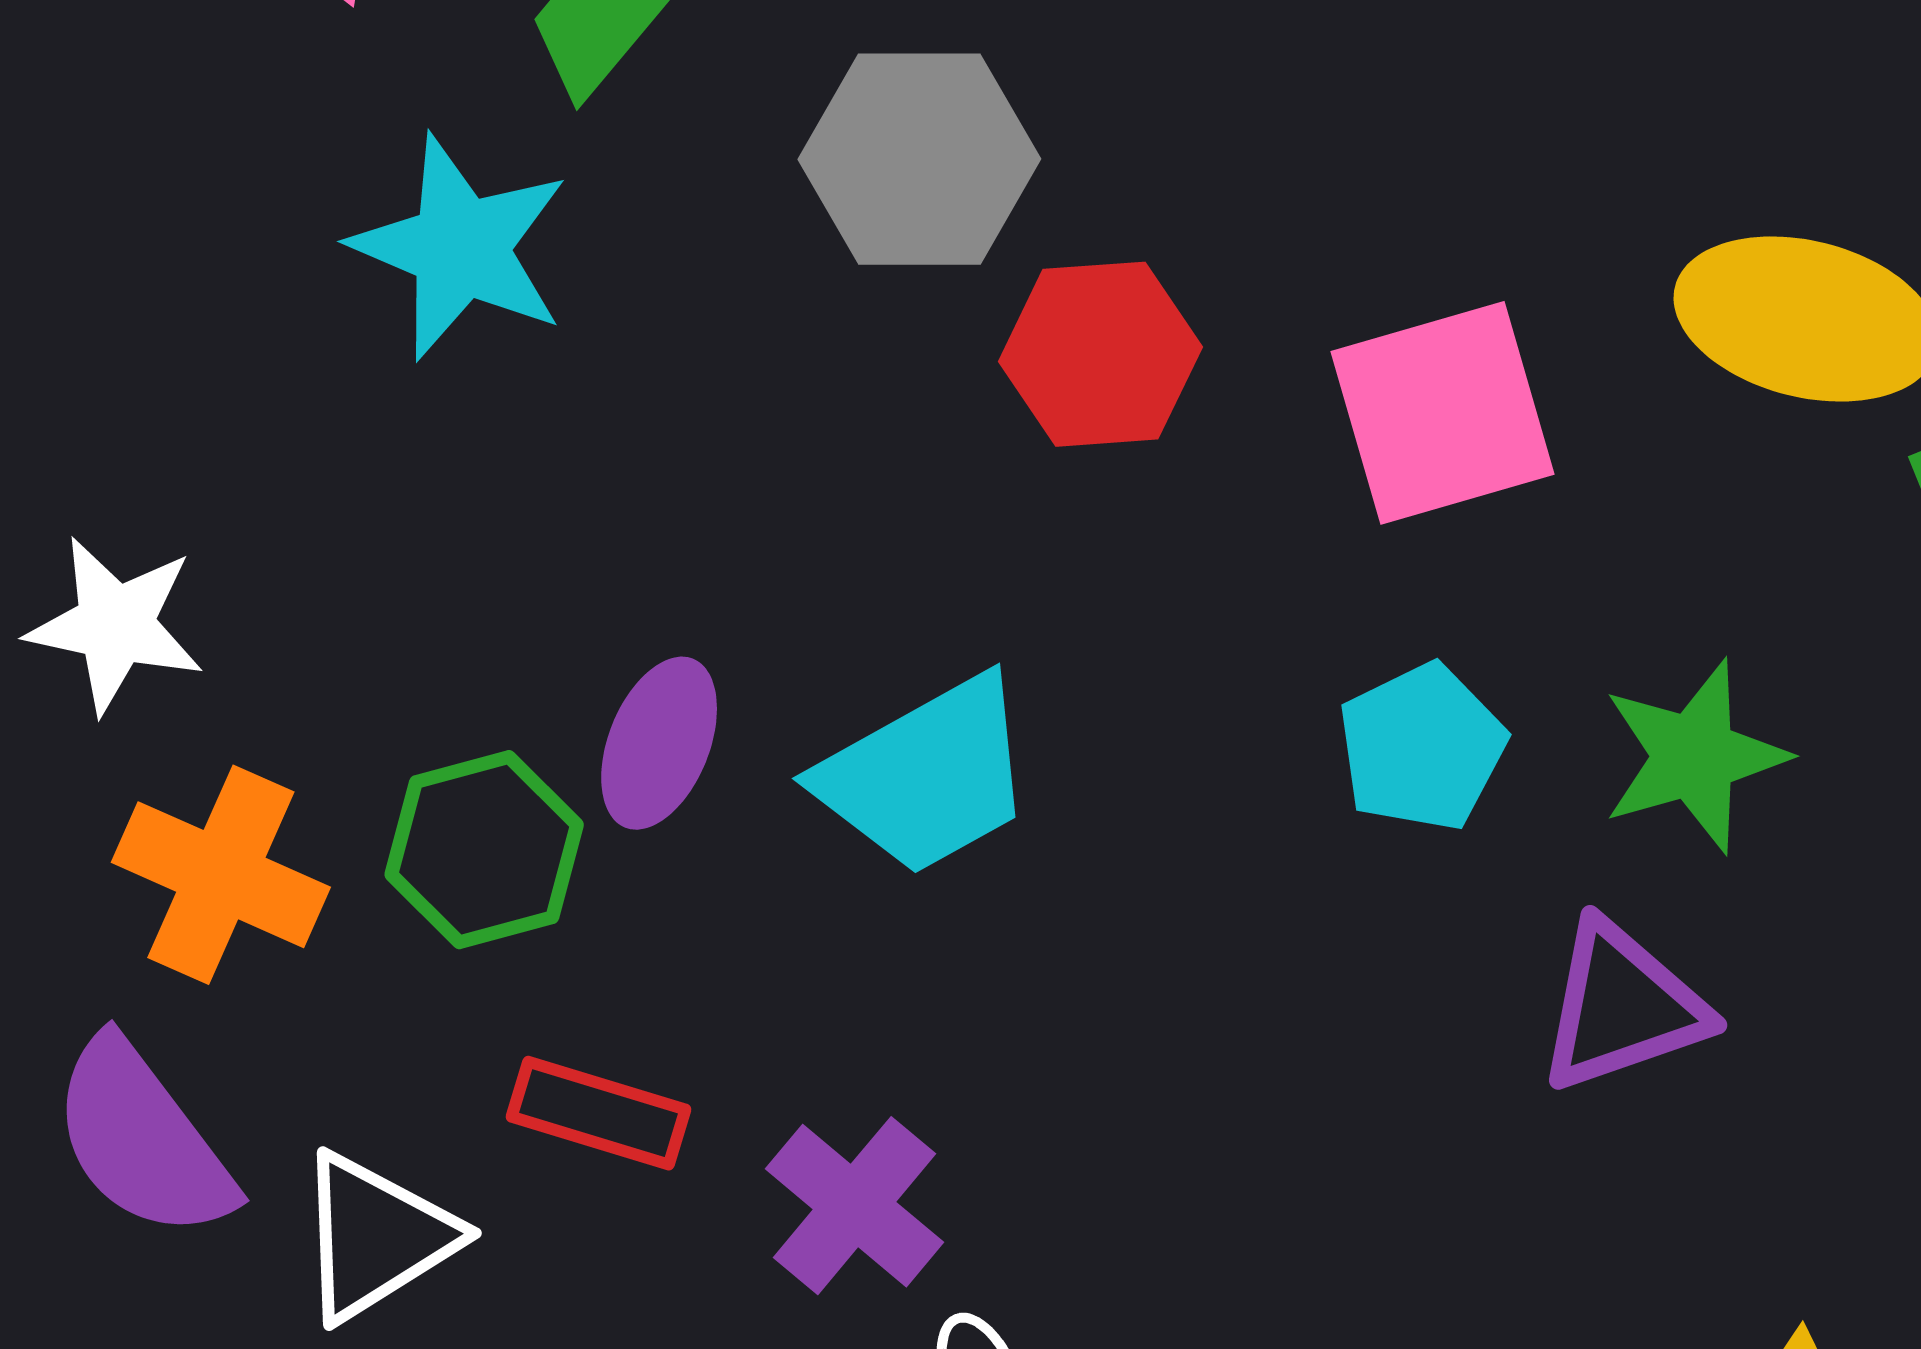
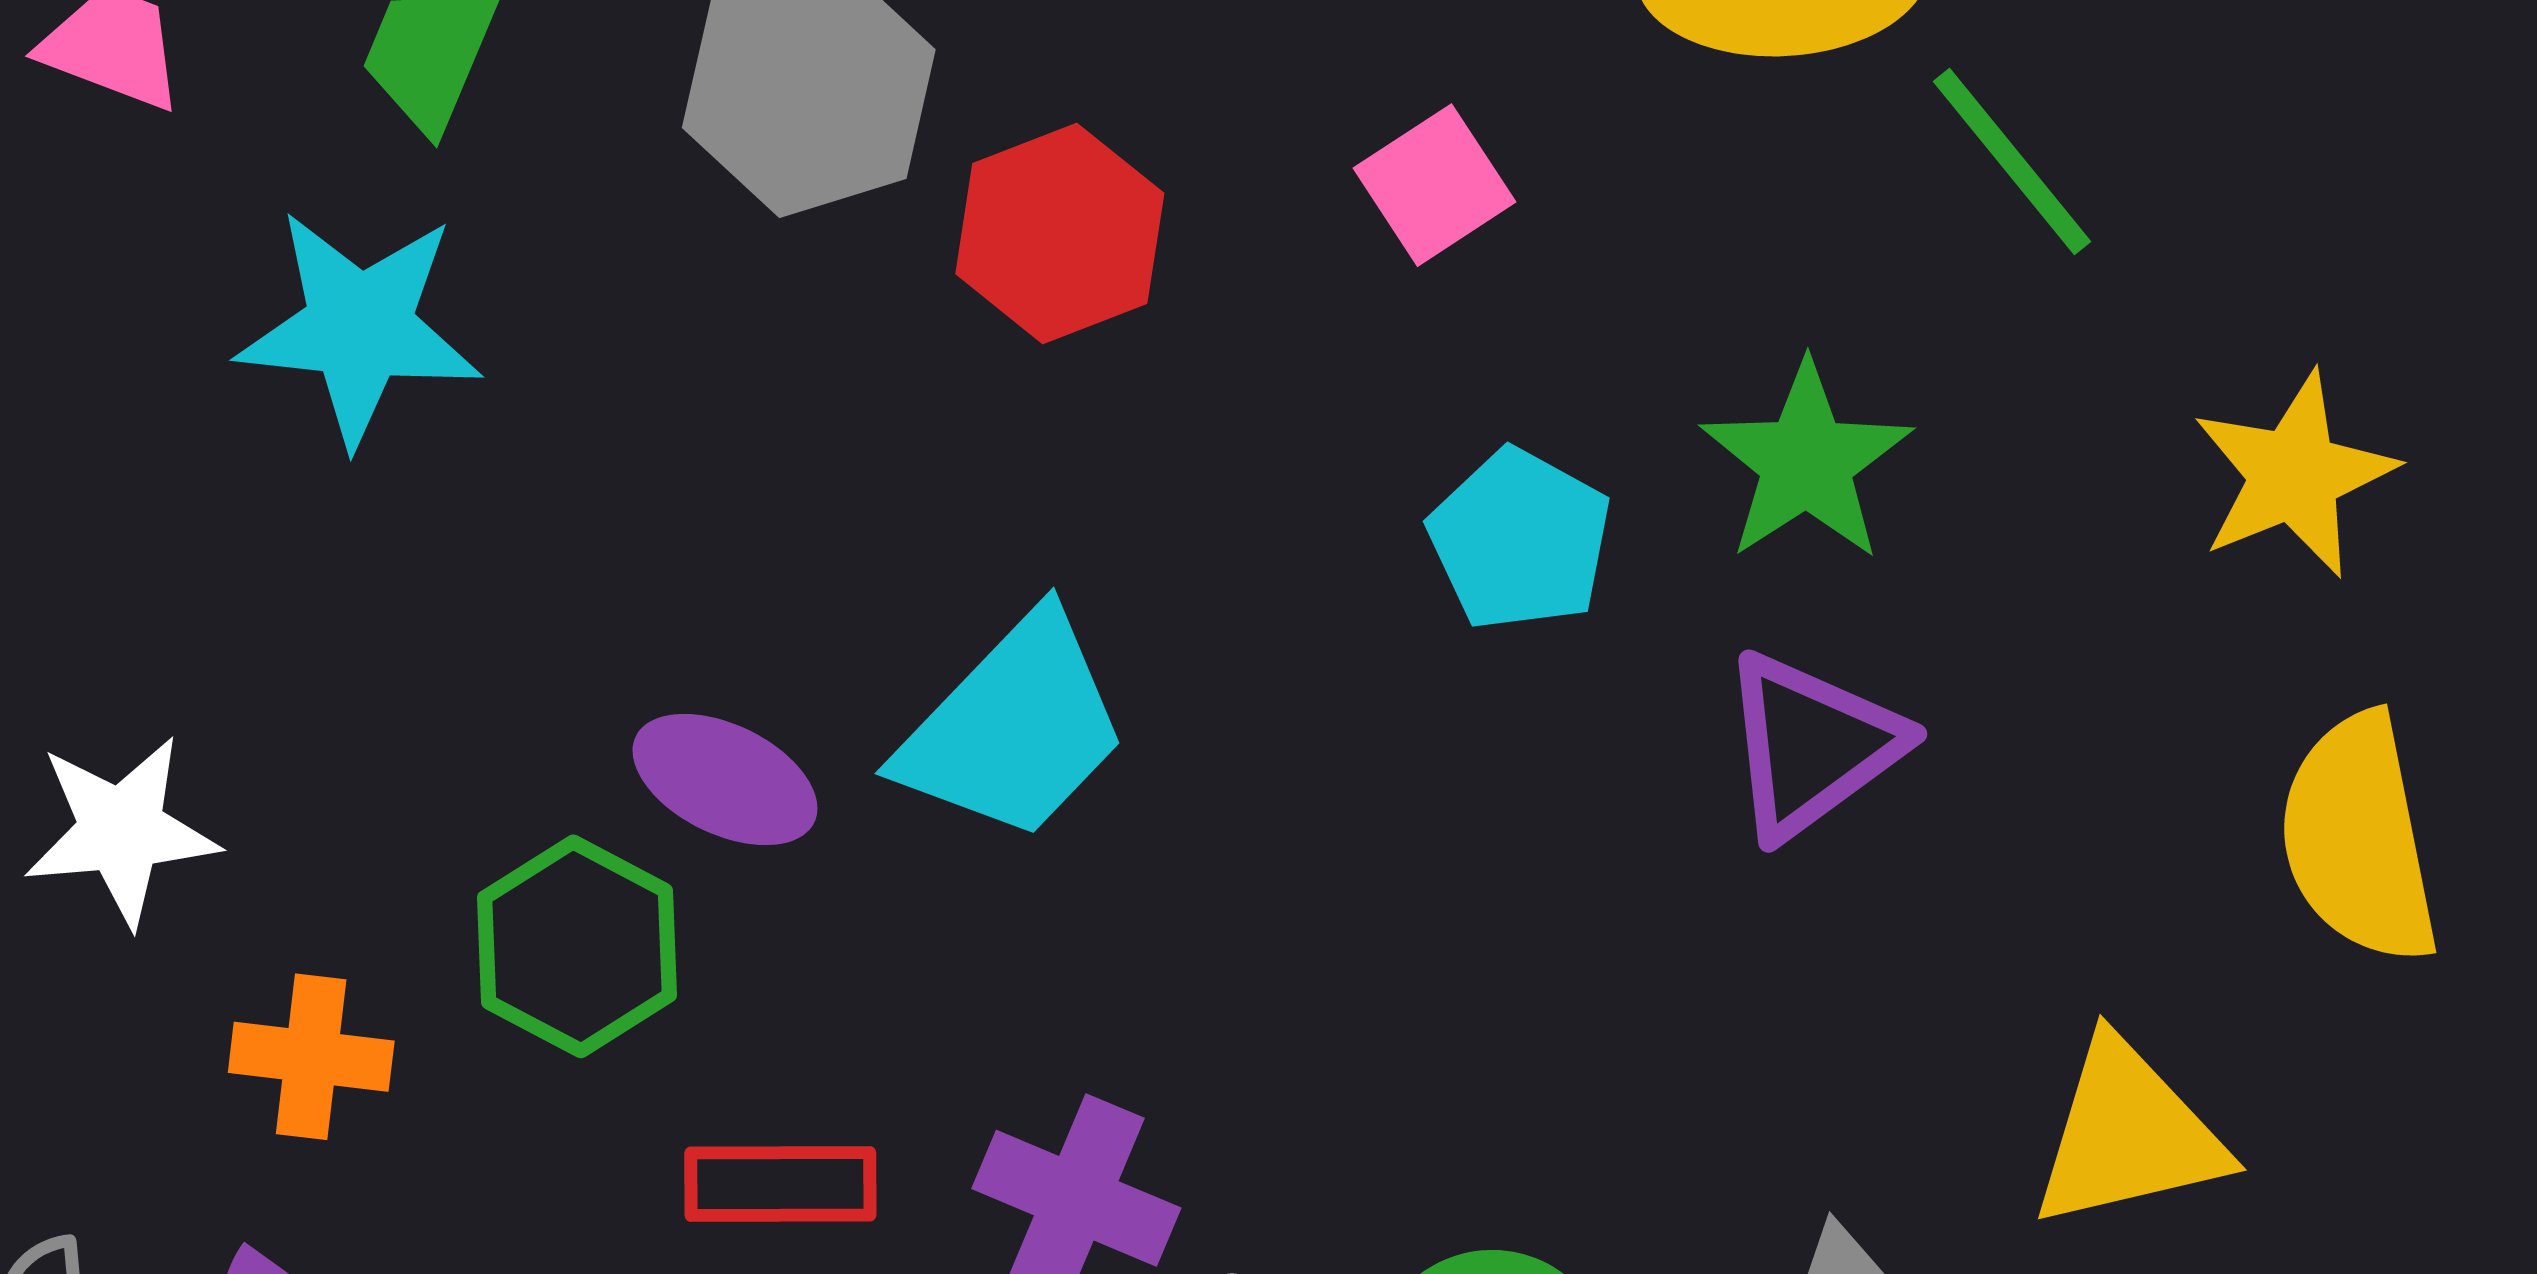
pink square: (1442, 413) -> (1434, 185), size x0.6
purple ellipse: (659, 743) -> (725, 779), turned -69
orange cross: (221, 875) -> (311, 1057), size x0.7

